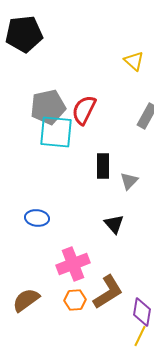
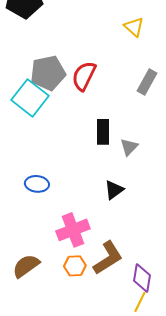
cyan square: (56, 132) -> (30, 98), moved, turned 33
black triangle: (114, 224) -> (114, 190), turned 35

